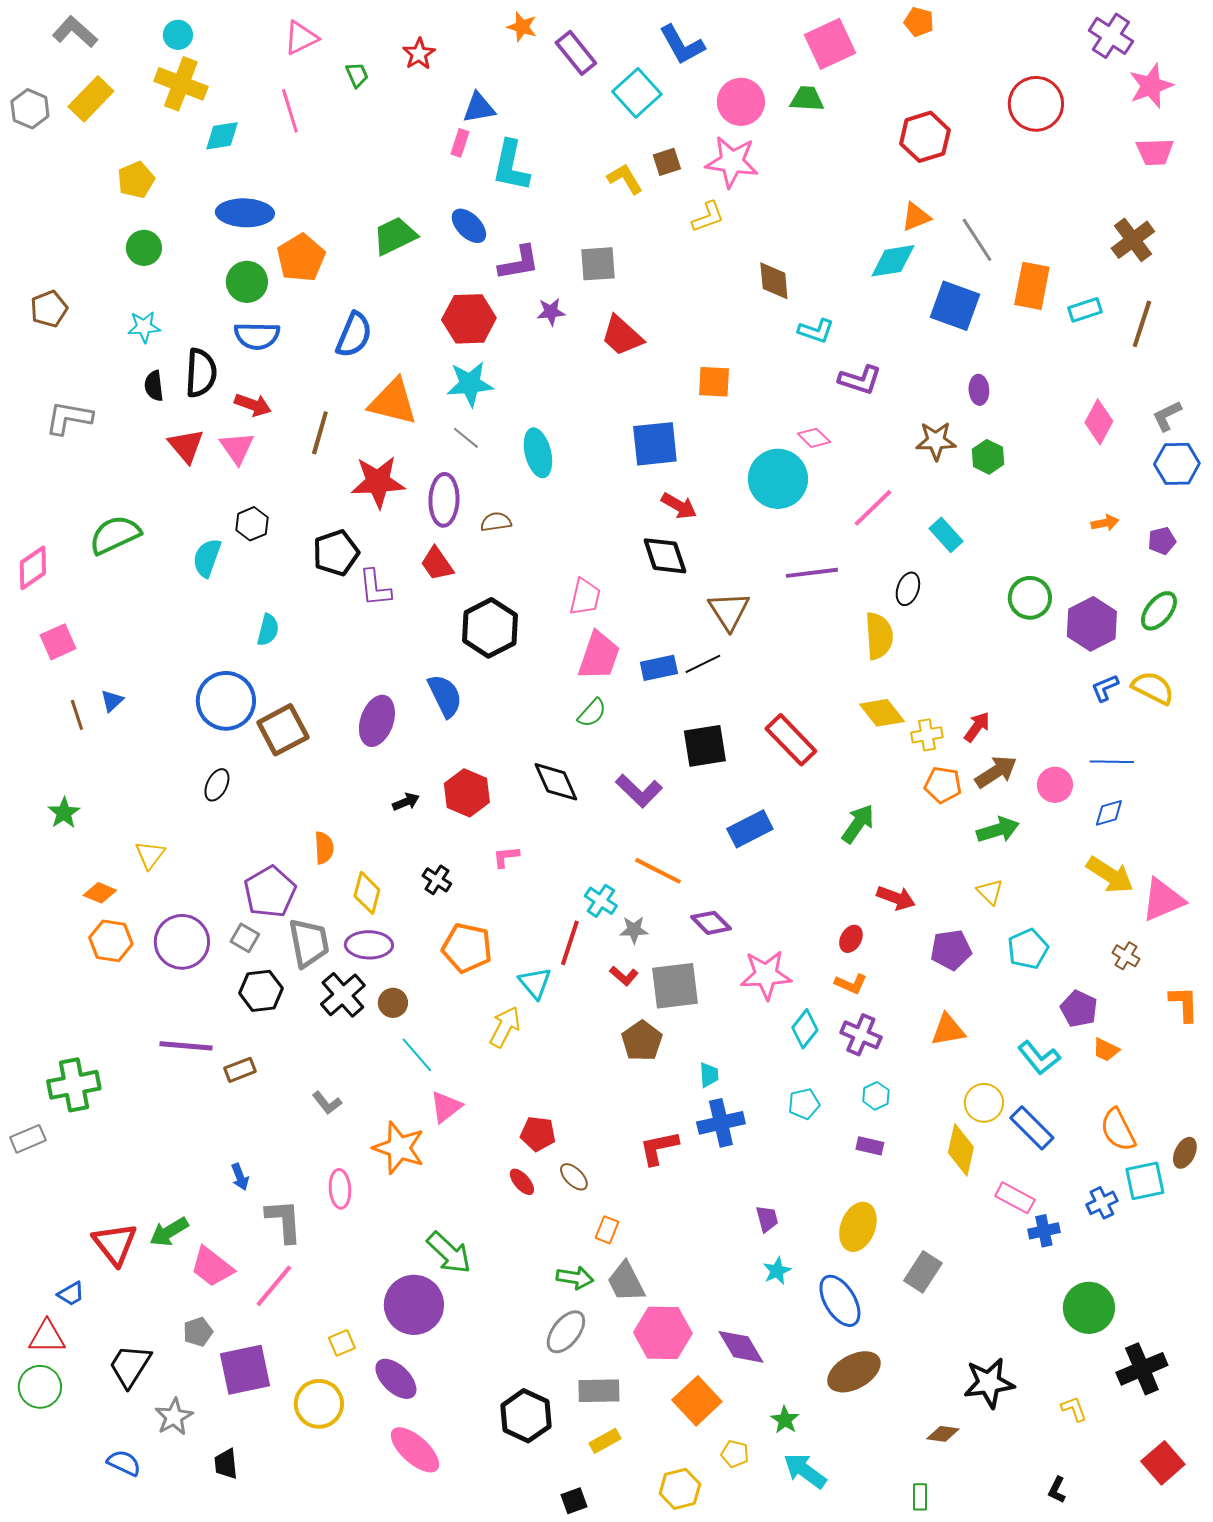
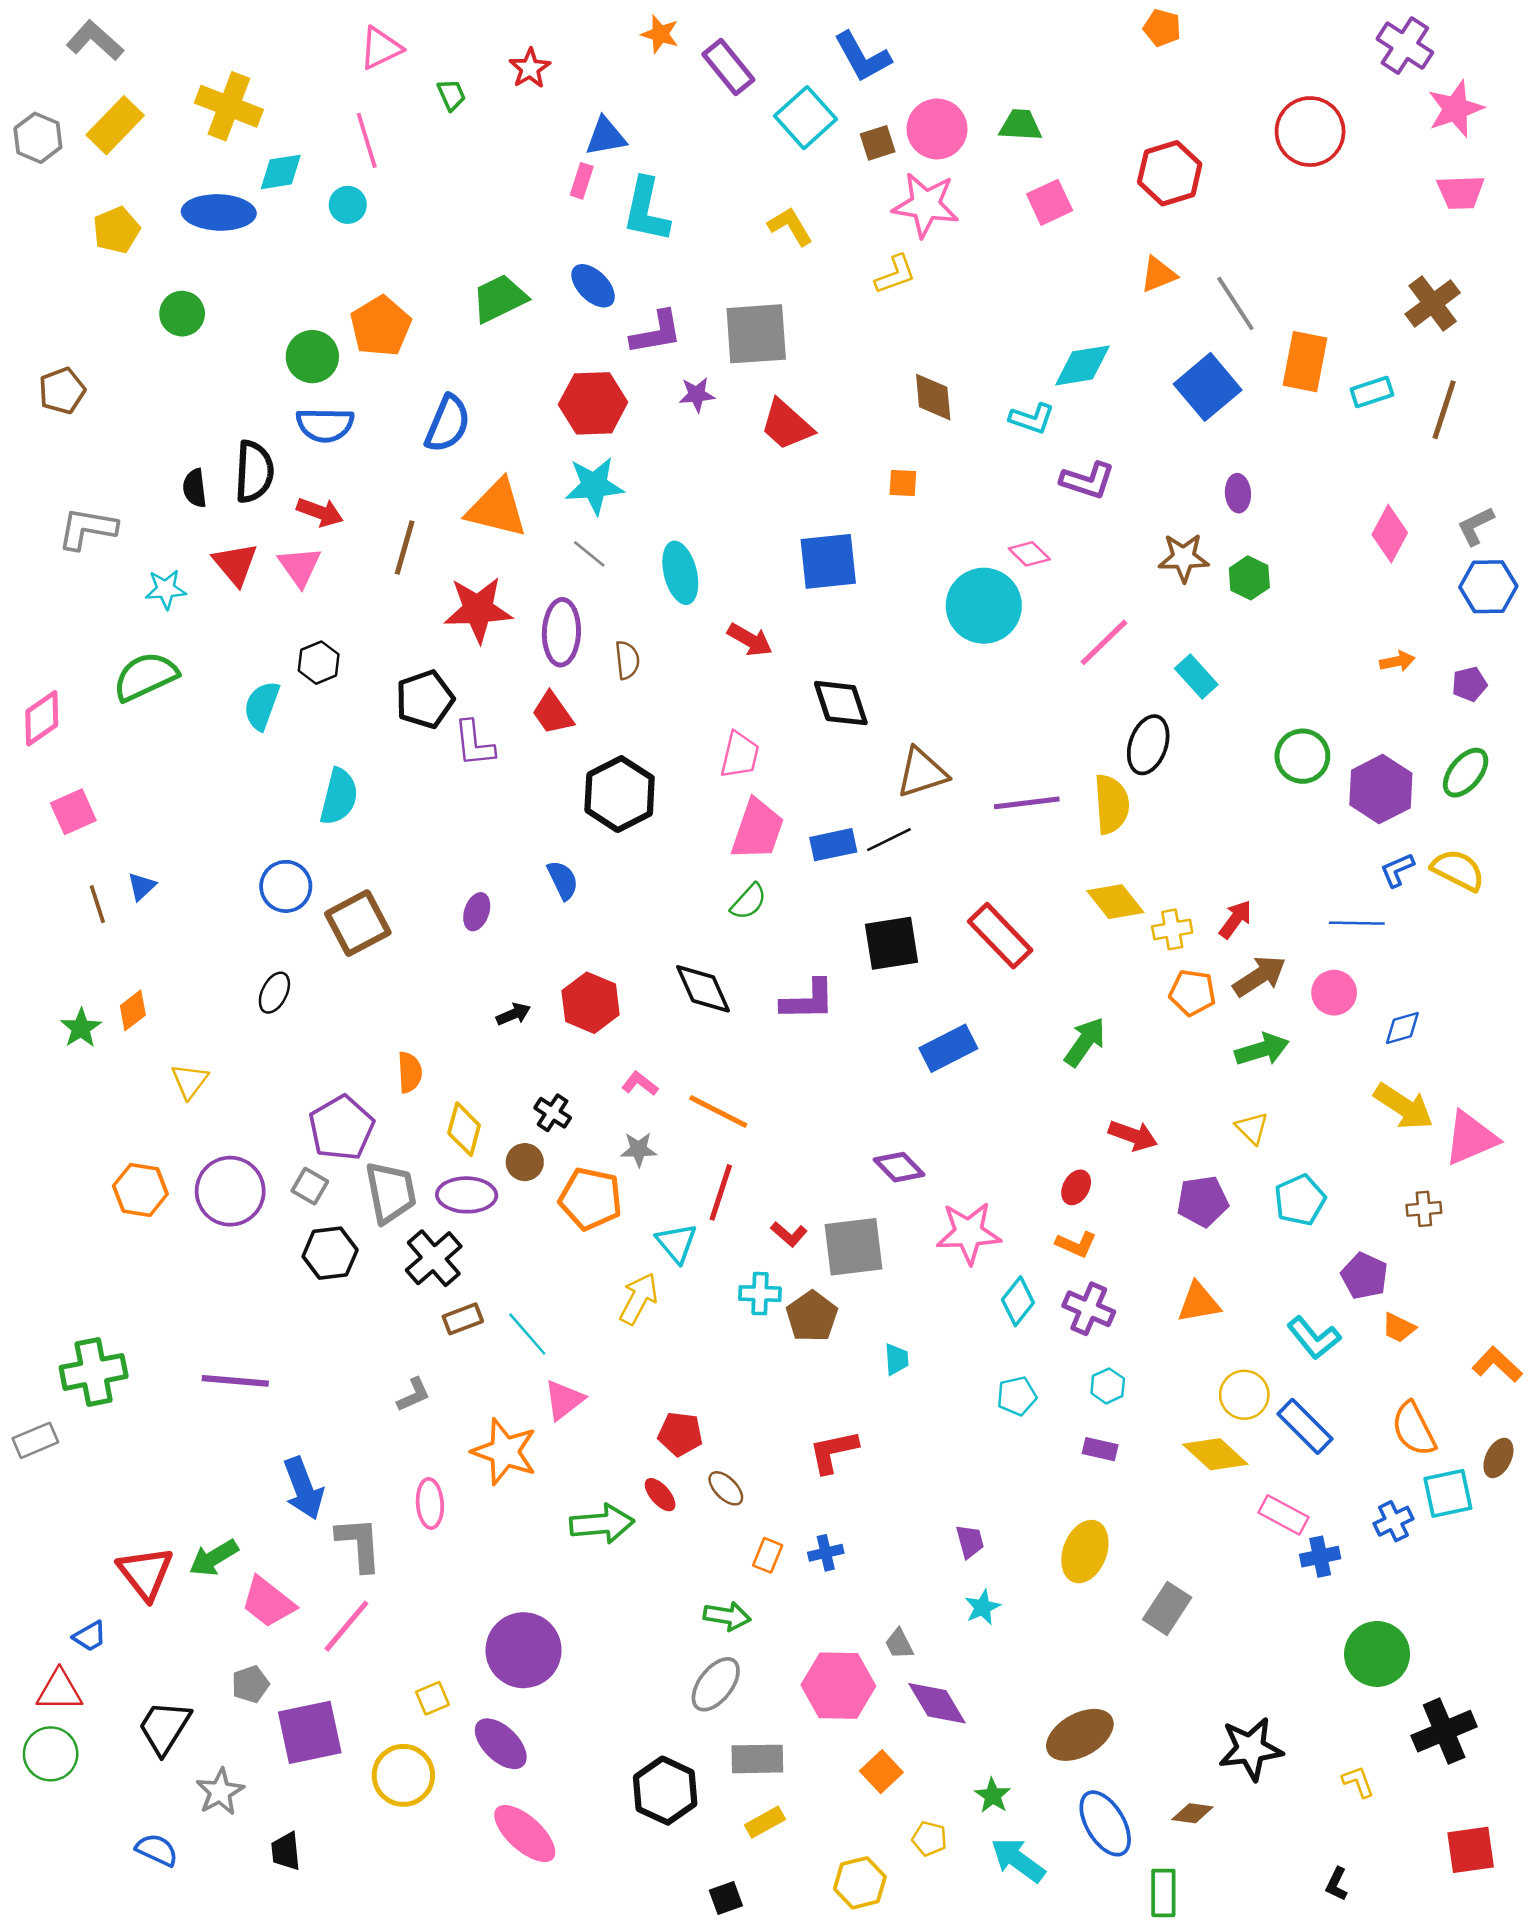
cyan circle: (178, 35) -> (348, 205), moved
pink square: (830, 44) -> (1050, 202), moved, size x0.7
brown square: (667, 162) -> (878, 143), moved
yellow pentagon: (136, 180) -> (116, 230), moved
blue ellipse: (245, 213) -> (219, 212), moved
cyan diamond: (893, 261) -> (1082, 365), moved
gray square: (598, 264) -> (756, 334), size x1.4
brown diamond: (774, 281) -> (933, 397), moved
blue square: (955, 306) -> (1208, 387), turned 30
cyan star: (144, 327) -> (166, 589), moved
orange square: (714, 382) -> (903, 483), size x0.7
red arrow: (679, 506) -> (750, 640), moved
brown semicircle: (496, 522) -> (627, 660), turned 92
purple line: (812, 573) -> (1027, 803), moved
black ellipse: (908, 589) -> (1148, 745), size x1.4
brown triangle: (729, 611) -> (922, 773), turned 45
cyan semicircle: (268, 630) -> (339, 797), size x1.4
blue semicircle: (445, 696) -> (563, 880), size x0.7
blue circle: (226, 701) -> (286, 886), size x0.7
purple ellipse: (377, 721) -> (477, 912), size x0.6
blue line: (1112, 762) -> (1357, 923), moved
purple L-shape: (639, 791) -> (808, 1000), turned -45
pink L-shape: (506, 857) -> (640, 1084), turned 44
orange line: (658, 871) -> (718, 1111), moved
orange diamond: (100, 893) -> (133, 1010), moved, turned -60
cyan cross: (601, 901) -> (760, 1294), moved, turned -32
gray star: (634, 930) -> (639, 1149), moved
brown cross: (1126, 956) -> (1424, 1209), turned -36
brown circle: (393, 1003) -> (525, 1162), moved
orange L-shape: (1184, 1004) -> (1497, 1364), moved, turned -45
purple line: (186, 1046) -> (235, 1381), moved
brown rectangle: (240, 1070) -> (463, 1319), moved
gray L-shape: (327, 1103) -> (413, 1395), turned -76
blue cross: (721, 1123) -> (826, 1553), moved, size x0.6
yellow diamond: (961, 1150) -> (1215, 1454), turned -60
blue arrow: (240, 1177) -> (303, 1488), size x1.8
green arrow: (449, 1253) -> (602, 1524), moved, turned -48
gray trapezoid: (626, 1282) -> (899, 1644), moved, size x0.6
blue ellipse: (840, 1301) -> (1105, 1823), moved
orange square: (697, 1401) -> (881, 1772), size x0.7
red square: (1163, 1463) -> (1471, 1850), turned 33
green rectangle: (920, 1497) -> (1163, 1893), size x1.4

